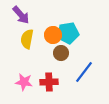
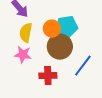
brown circle: (61, 53) -> (60, 47), size x1.6
pink star: (24, 82) -> (23, 55), moved

